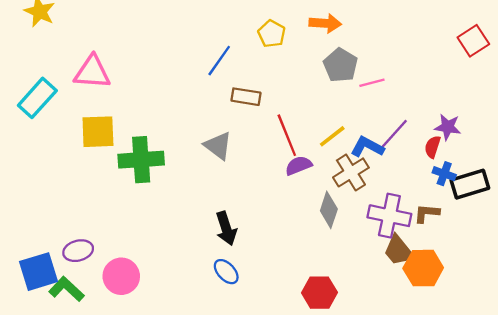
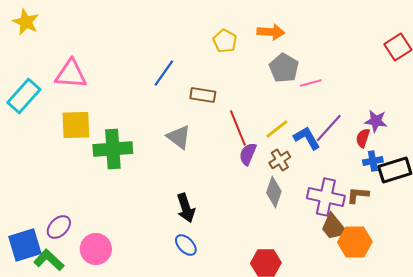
blue line: (219, 61) -> (164, 73), moved
blue L-shape: (367, 147) -> (307, 138), turned 32
purple semicircle: (298, 165) -> (248, 154), turned -45
brown cross: (351, 172) -> (280, 160), moved, size x0.7
blue cross: (444, 174) -> (373, 161), turned -30
purple ellipse: (78, 251) -> (59, 227), turned -30

